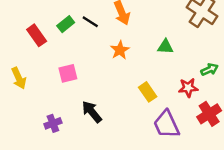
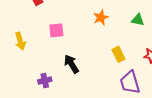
yellow arrow: (19, 78) -> (20, 41), moved
purple cross: (53, 123) -> (45, 81), moved

